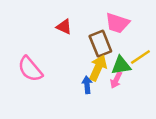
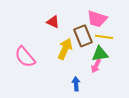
yellow line: (140, 57) -> (104, 37), moved, turned 42
yellow arrow: (98, 68) -> (65, 49), moved
blue arrow: (87, 85) -> (76, 84), moved

